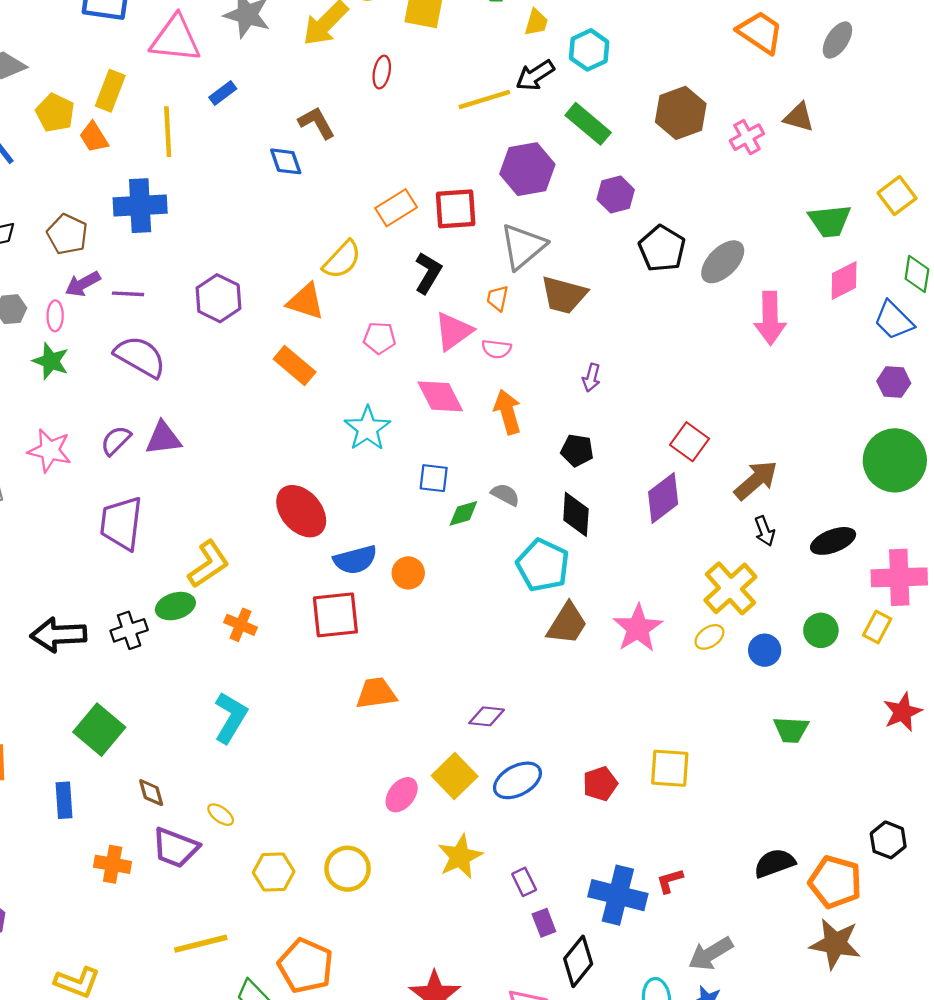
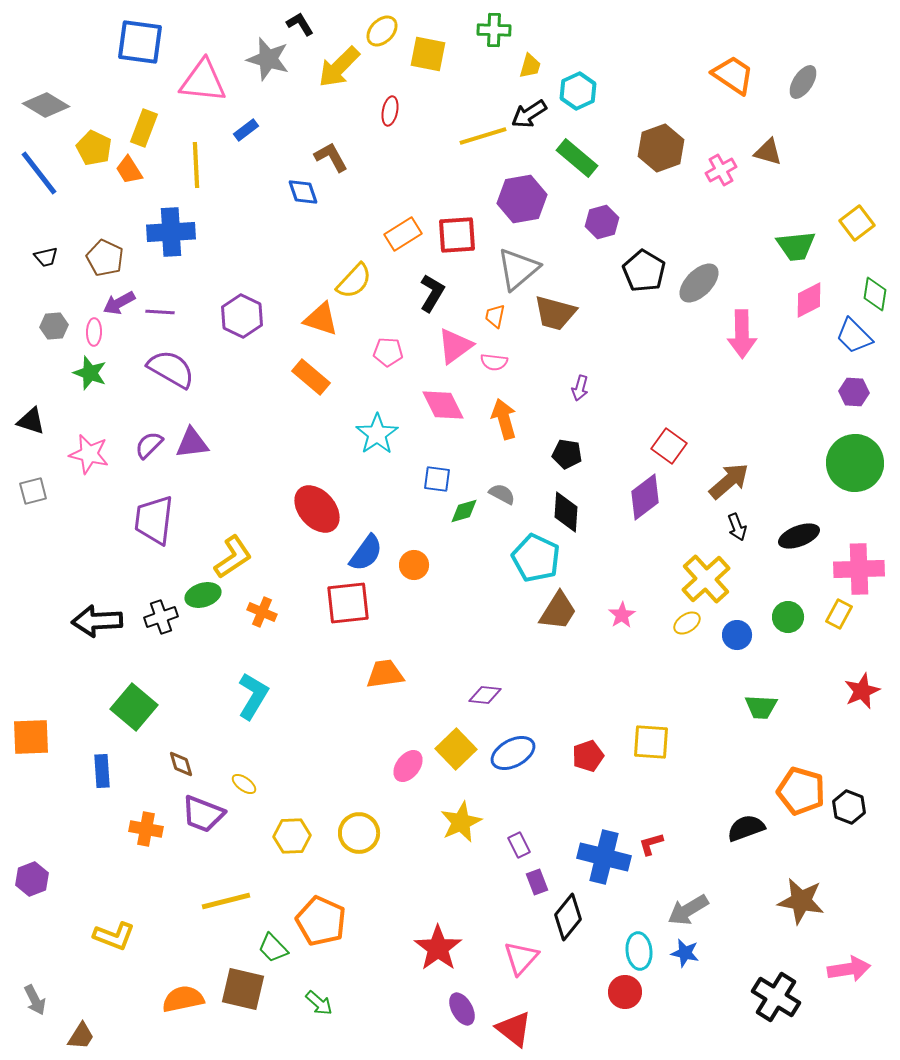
blue semicircle: (355, 560) -> (366, 553), turned -39
pink star: (638, 628) -> (622, 615), size x0.6
orange pentagon: (835, 882) -> (801, 791), moved

